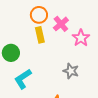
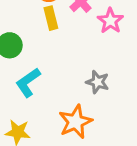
gray star: (71, 71) -> (98, 82), moved

